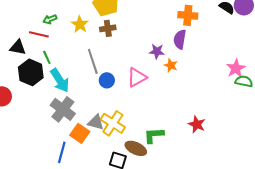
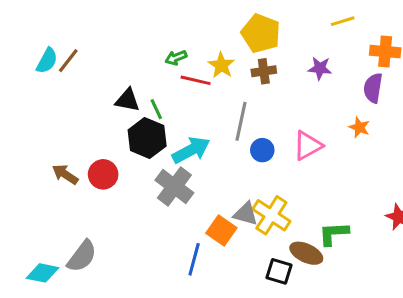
red line: (39, 34) -> (196, 80), moved
purple star: (157, 51) -> (320, 68), moved
green line: (47, 57) -> (156, 109), moved
gray line: (93, 61) -> (241, 121), turned 30
cyan arrow: (60, 80) -> (191, 150), turned -85
gray cross: (63, 109) -> (174, 186), moved

